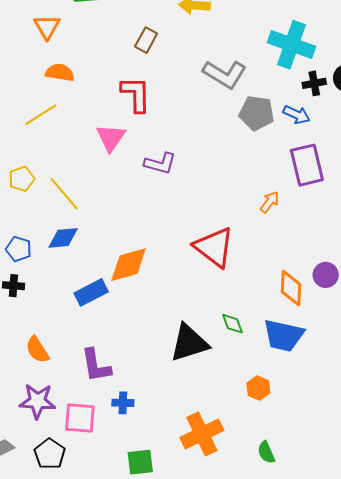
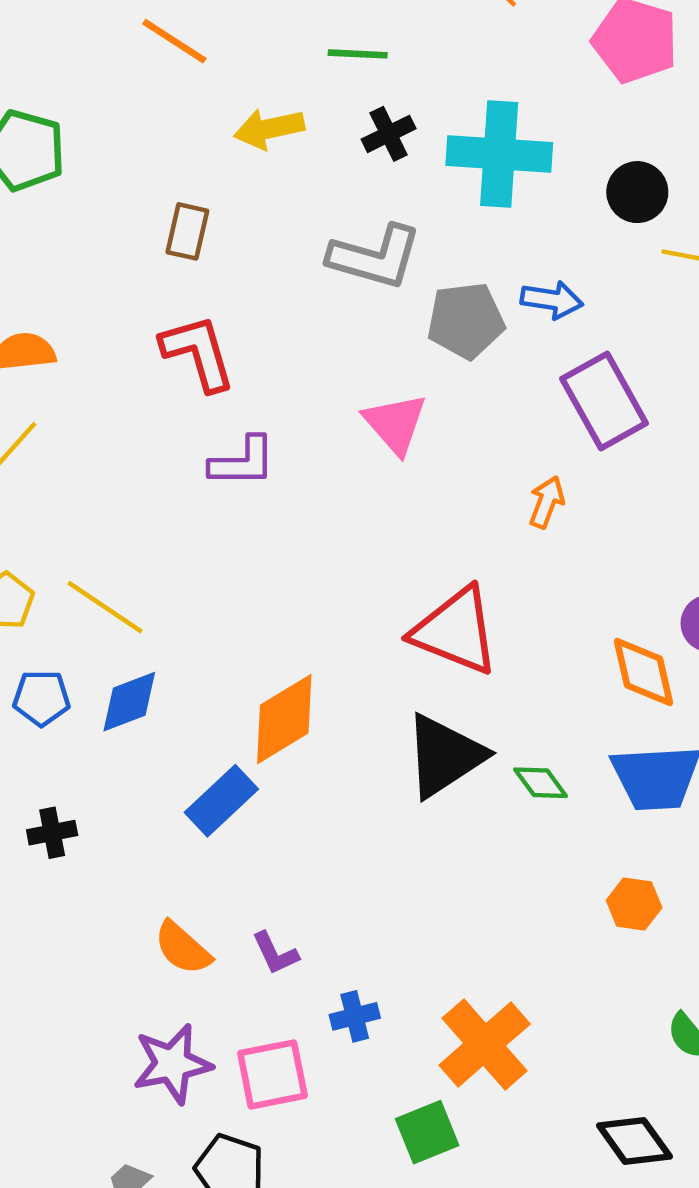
black cross: (314, 83) -> (389, 134), moved
pink triangle: (111, 138) -> (395, 424), moved
purple L-shape: (160, 163) -> (243, 462), moved
blue pentagon: (19, 249) -> (41, 698), moved
black triangle: (189, 343) -> (445, 756), moved
orange semicircle: (37, 350) -> (183, 948), moved
purple L-shape: (96, 365) -> (275, 953), size x0.6
orange cross: (202, 434) -> (485, 1045), moved

